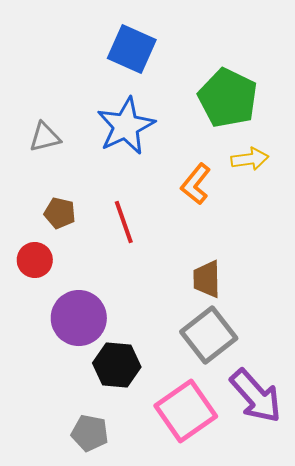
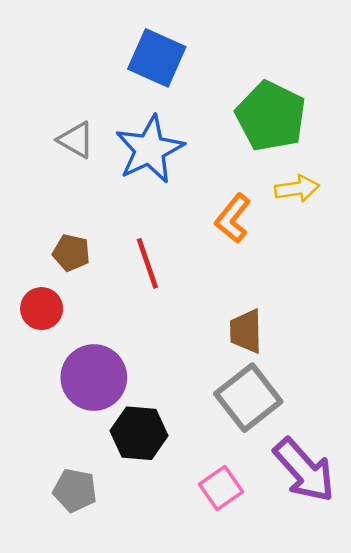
gray triangle: (45, 137) -> (76, 140), moved, turned 44
pink square: (186, 411) -> (221, 488), size x0.6
gray pentagon: (90, 433) -> (75, 490), moved

